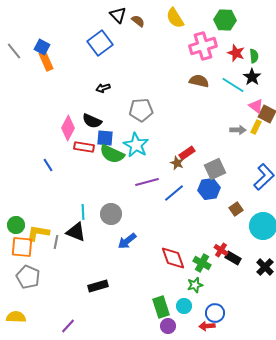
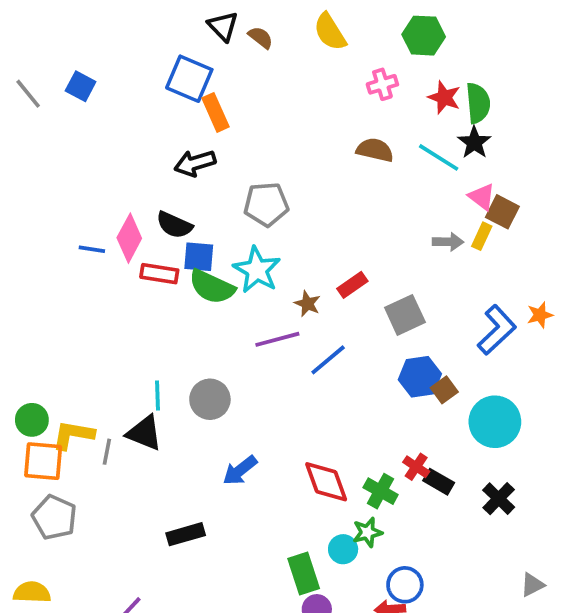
blue square: (100, 43) -> (189, 79), turned -30
pink cross: (203, 46) -> (382, 84), size x0.6
green semicircle: (254, 56) -> (478, 103), size x1.5
orange rectangle: (46, 61) -> (216, 112), moved
black arrow: (103, 88) -> (195, 163), size x1.5
brown star: (177, 163) -> (307, 304), moved
blue line: (48, 165) -> (92, 249), moved, turned -48
blue hexagon: (209, 189) -> (420, 377), moved
blue arrow: (127, 241) -> (240, 470), moved
cyan circle: (184, 306) -> (343, 549), moved

